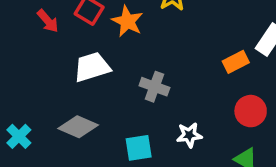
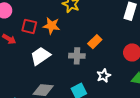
orange rectangle: (236, 62) -> (95, 42), moved

